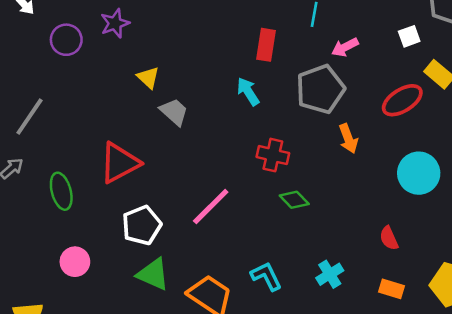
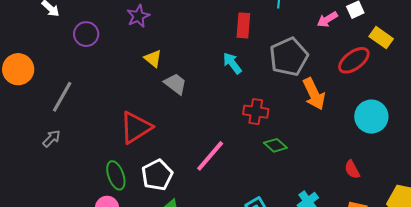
purple star: (115, 23) -> (138, 16), moved
pink arrow: (345, 47) -> (327, 19), moved
orange arrow: (348, 139) -> (314, 94), size x1.4
green ellipse: (61, 191) -> (116, 175), moved

